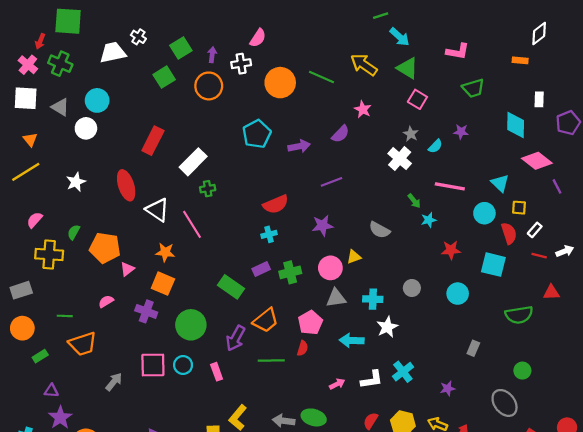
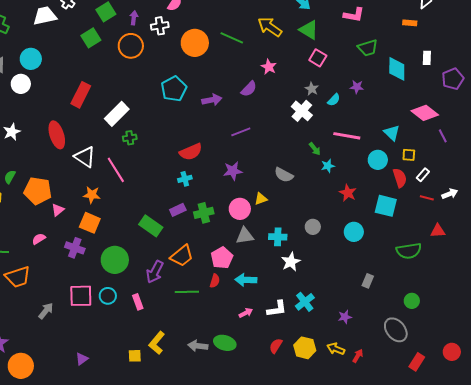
cyan diamond: (516, 125) -> (397, 69), moved
red star: (451, 250) -> (348, 193), turned 30
cyan arrow: (352, 340) -> (246, 280), moved

